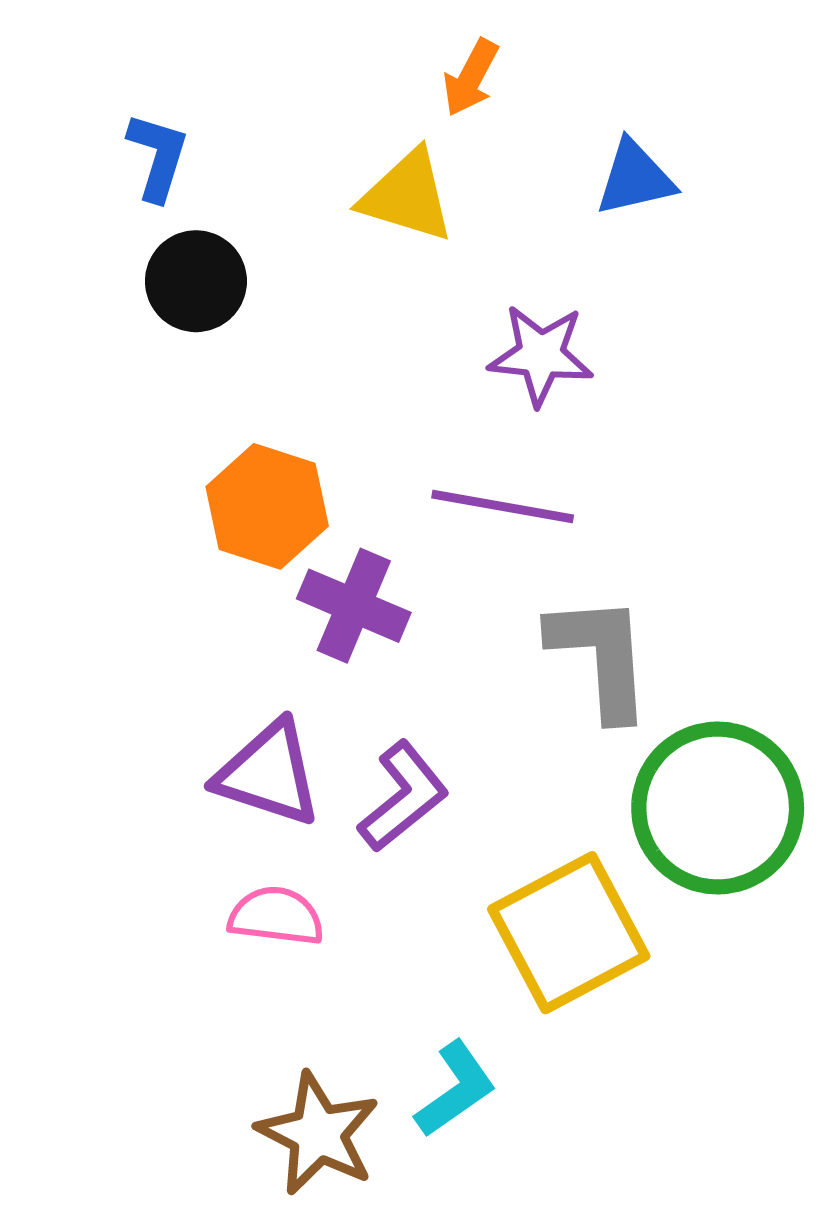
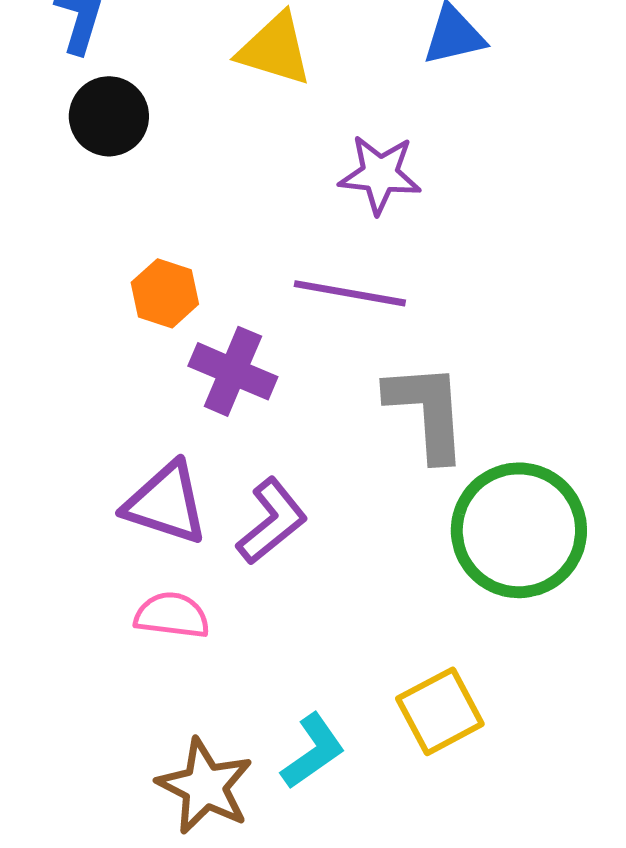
orange hexagon: (267, 506) -> (165, 293), size x0.7
yellow square: (569, 933) -> (440, 711), moved, size x0.7

